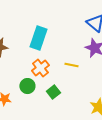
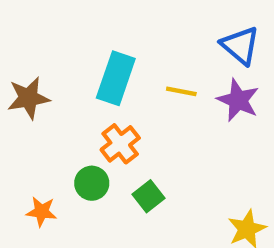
yellow line: (71, 65) -> (181, 91), moved

